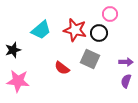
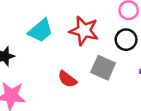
black circle: (99, 33) -> (126, 40), moved

